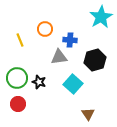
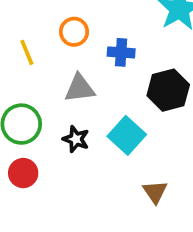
gray triangle: (59, 57) -> (80, 88), moved
black star: (39, 82) -> (76, 139), moved

